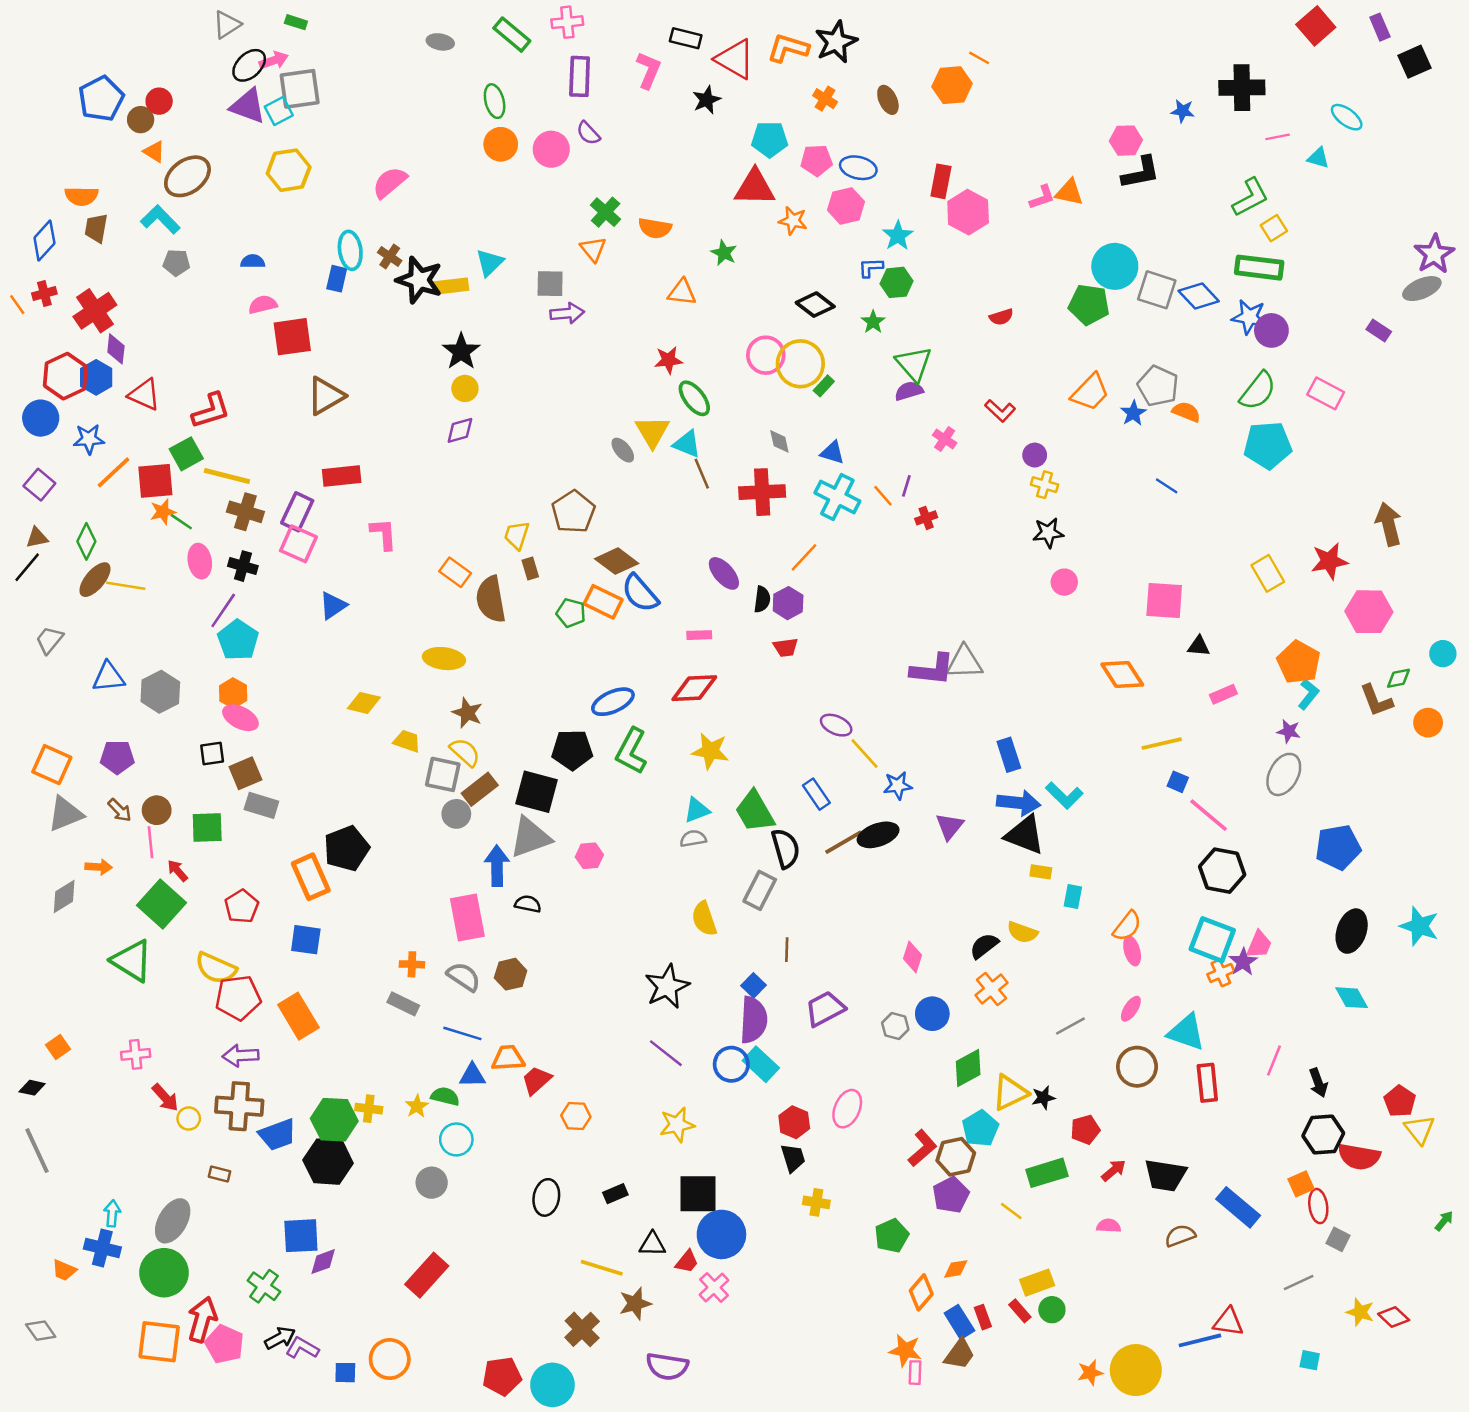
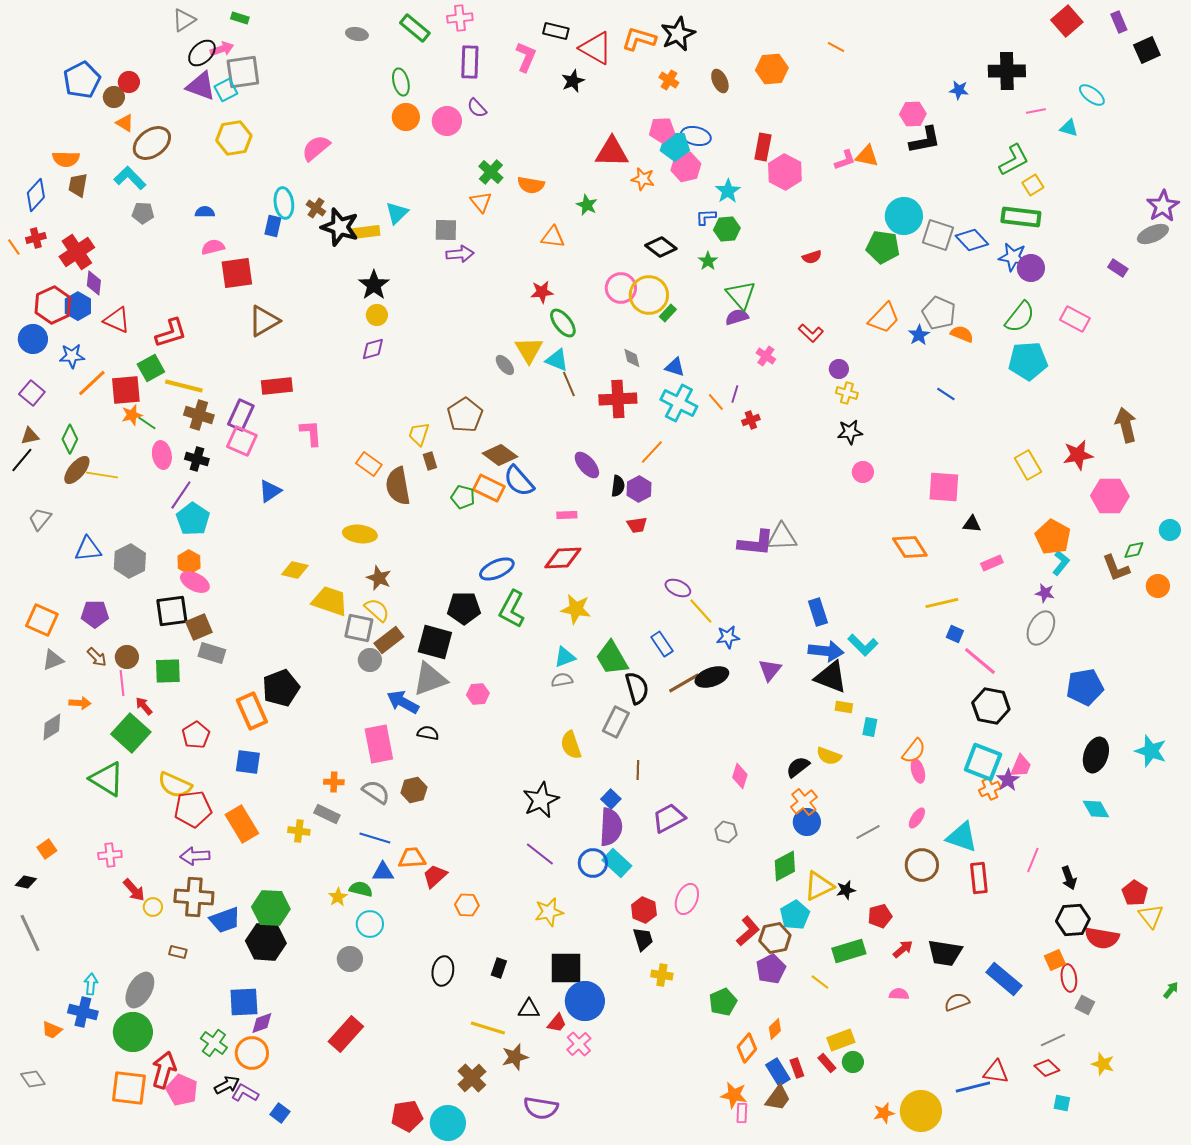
orange line: (979, 58) -> (836, 47), moved
cyan pentagon: (770, 139) -> (675, 146), moved
yellow trapezoid: (407, 741) -> (330, 601), size x1.6
black square: (212, 753) -> (172, 611), size x1.6
gray triangle: (65, 814) -> (53, 660), size x0.7
blue arrow: (497, 866) -> (403, 702), turned -60
blue circle: (932, 1014) -> (807, 822), moved
yellow cross: (369, 1109) -> (299, 831), moved
black rectangle: (615, 1194) -> (499, 968), turned -48
orange diamond: (956, 1269) -> (775, 1029), turned -35
red diamond: (1394, 1317) -> (1047, 1068), moved
orange circle: (390, 1359) -> (252, 1053), moved
blue square: (345, 1373) -> (280, 1113), turned 36

